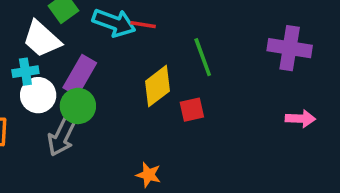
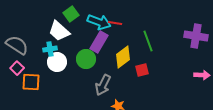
purple rectangle: (80, 75) -> (99, 42), moved
green circle: (78, 106) -> (86, 59), moved
gray arrow: (62, 137) -> (103, 85), moved

